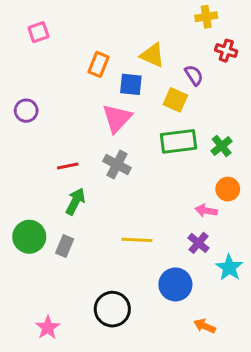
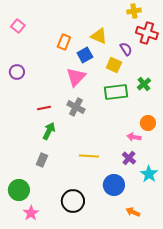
pink square: (38, 32) -> (18, 26), moved, turned -32
red cross: (226, 51) -> (147, 33), size x1.5
blue square: (131, 84) -> (85, 55), turned -35
green cross: (222, 146) -> (144, 84), moved
green circle: (29, 237) -> (19, 190), moved

